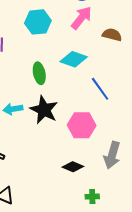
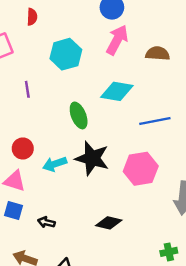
blue line: (100, 89) -> (155, 121), turned -55
black diamond: (73, 167) -> (109, 223), moved

